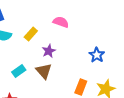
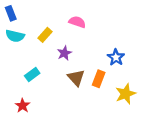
brown triangle: (44, 71) -> (76, 78), moved
orange rectangle: (81, 87) -> (99, 79), moved

